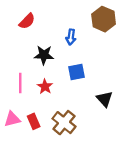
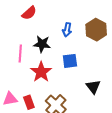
brown hexagon: (104, 19) -> (96, 30), moved
pink line: (20, 83) -> (20, 53), moved
red star: (45, 87) -> (41, 72), size x1.5

